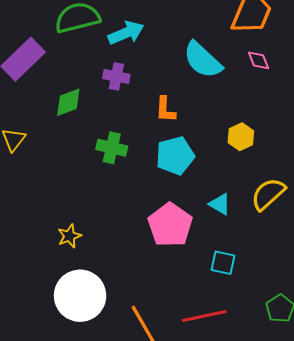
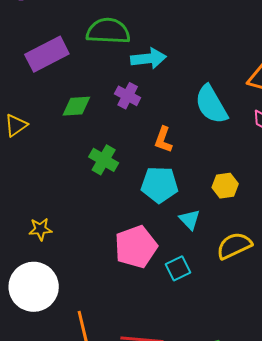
cyan triangle: (220, 204) -> (190, 220), moved
cyan square: (223, 263) -> (178, 268), moved, turned 35

